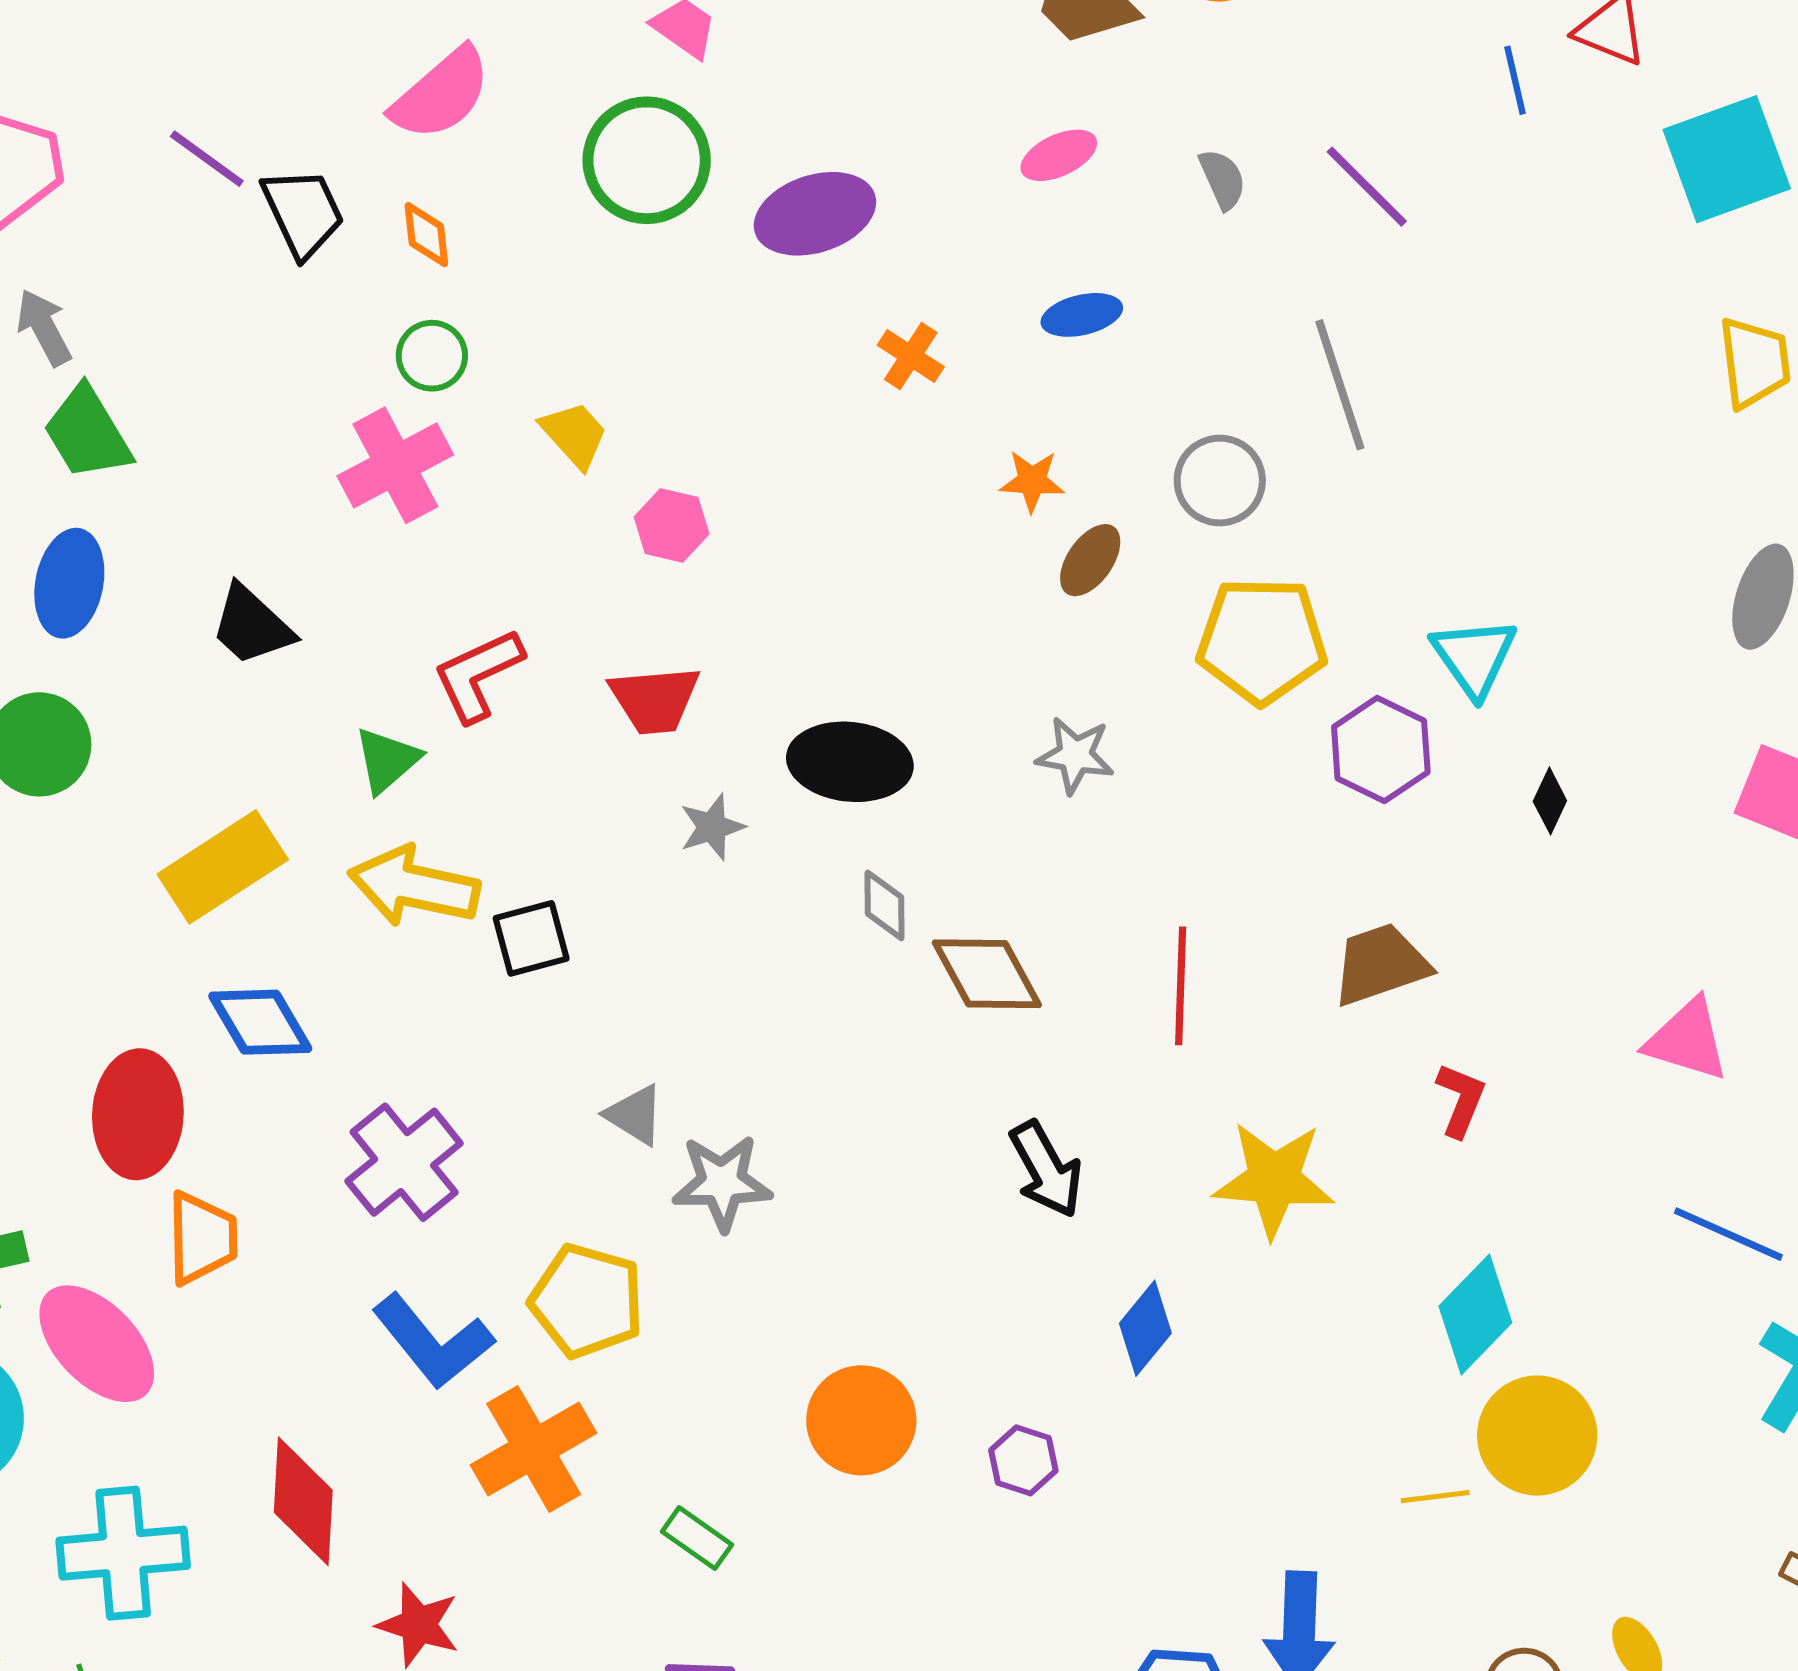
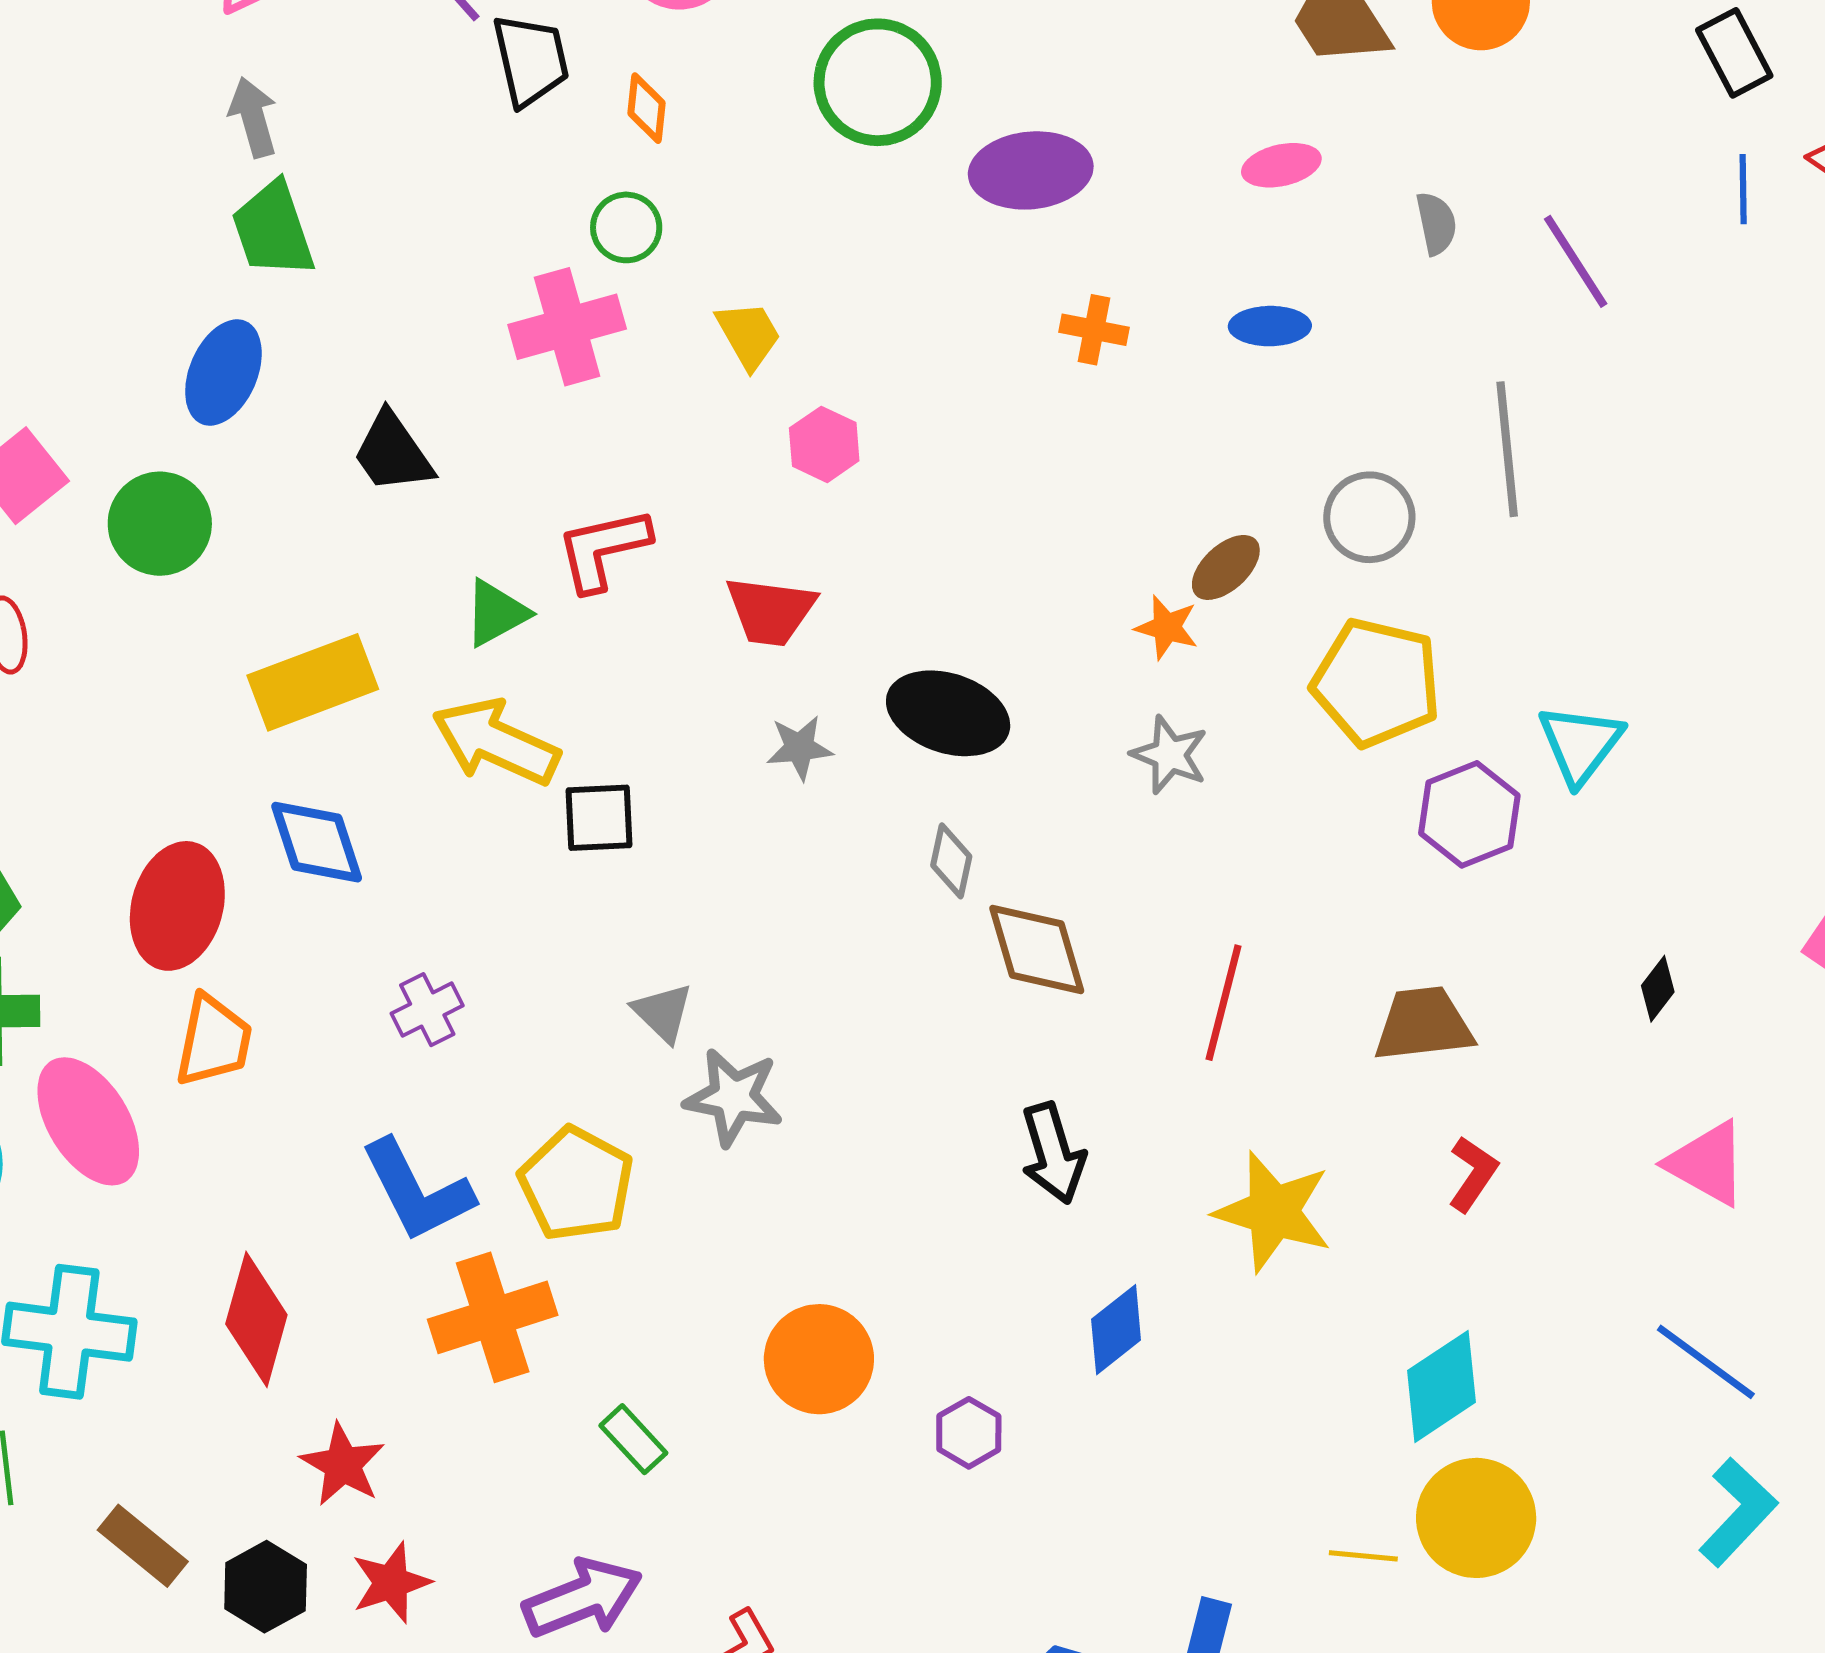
orange cross: (911, 356) -> (1094, 330), turned -34
orange star: (1032, 481) -> (1167, 627), moved
black diamond: (1550, 801) -> (1658, 989), moved
purple cross: (404, 1162) -> (427, 1010), size x0.6

